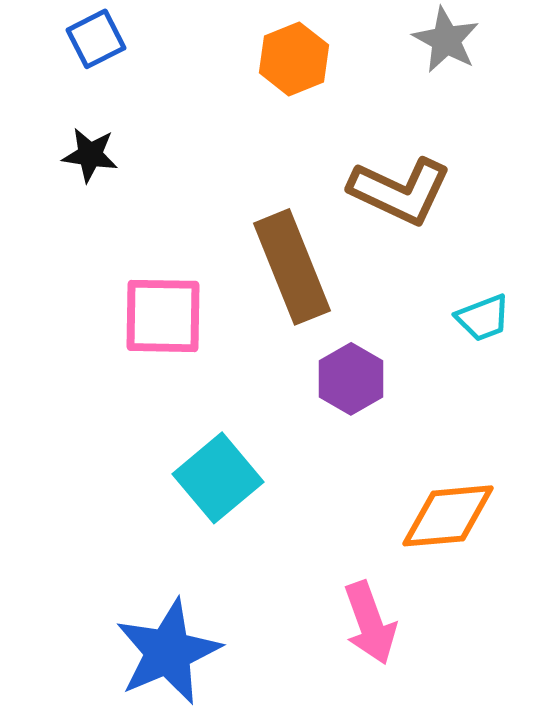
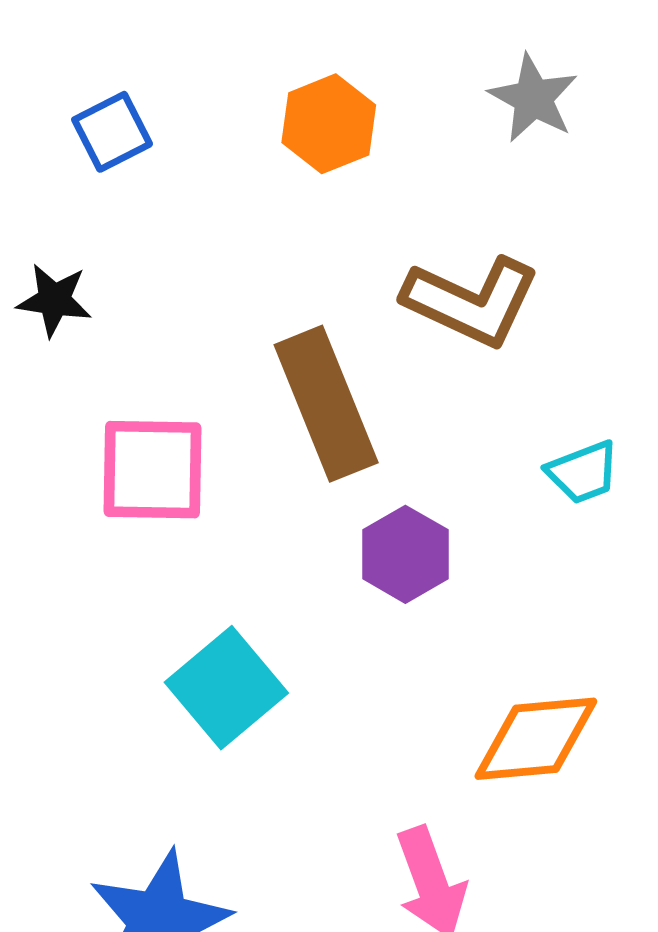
blue square: (96, 39) -> (112, 132), moved
black star: (90, 155) -> (54, 300), moved

